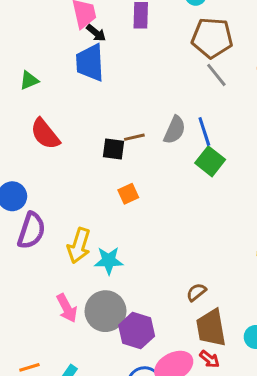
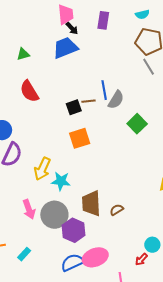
blue trapezoid: (90, 63) -> (65, 48), turned 64
blue line: (204, 131) -> (104, 90), moved
black square: (114, 149) -> (74, 107), turned -35
orange square: (128, 194) -> (80, 138), size x1.5
brown trapezoid: (211, 328) -> (91, 203), moved
red arrow: (209, 359) -> (141, 259), moved, turned 88

